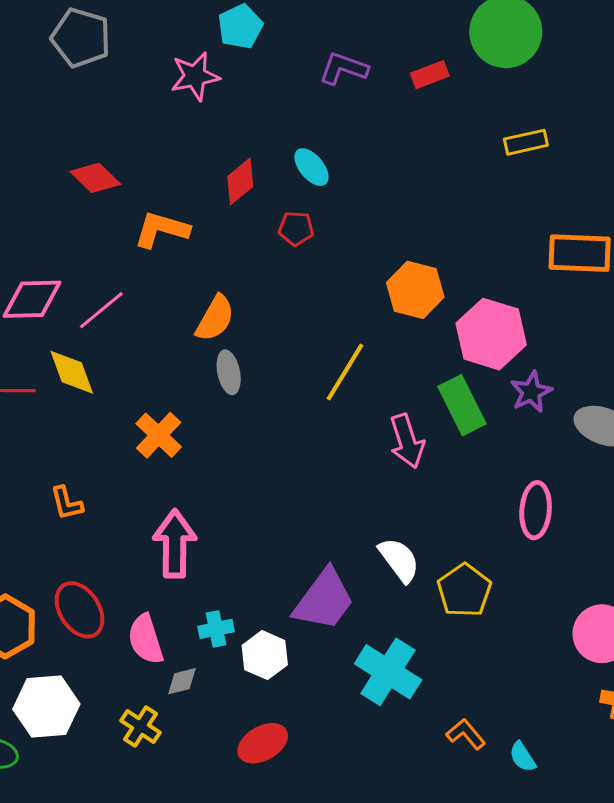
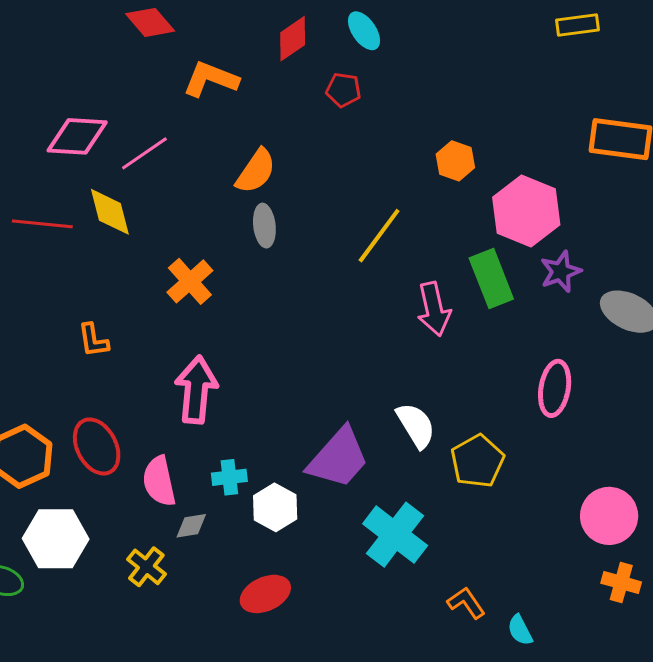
orange hexagon: (415, 290) -> (455, 161), size x0.7

